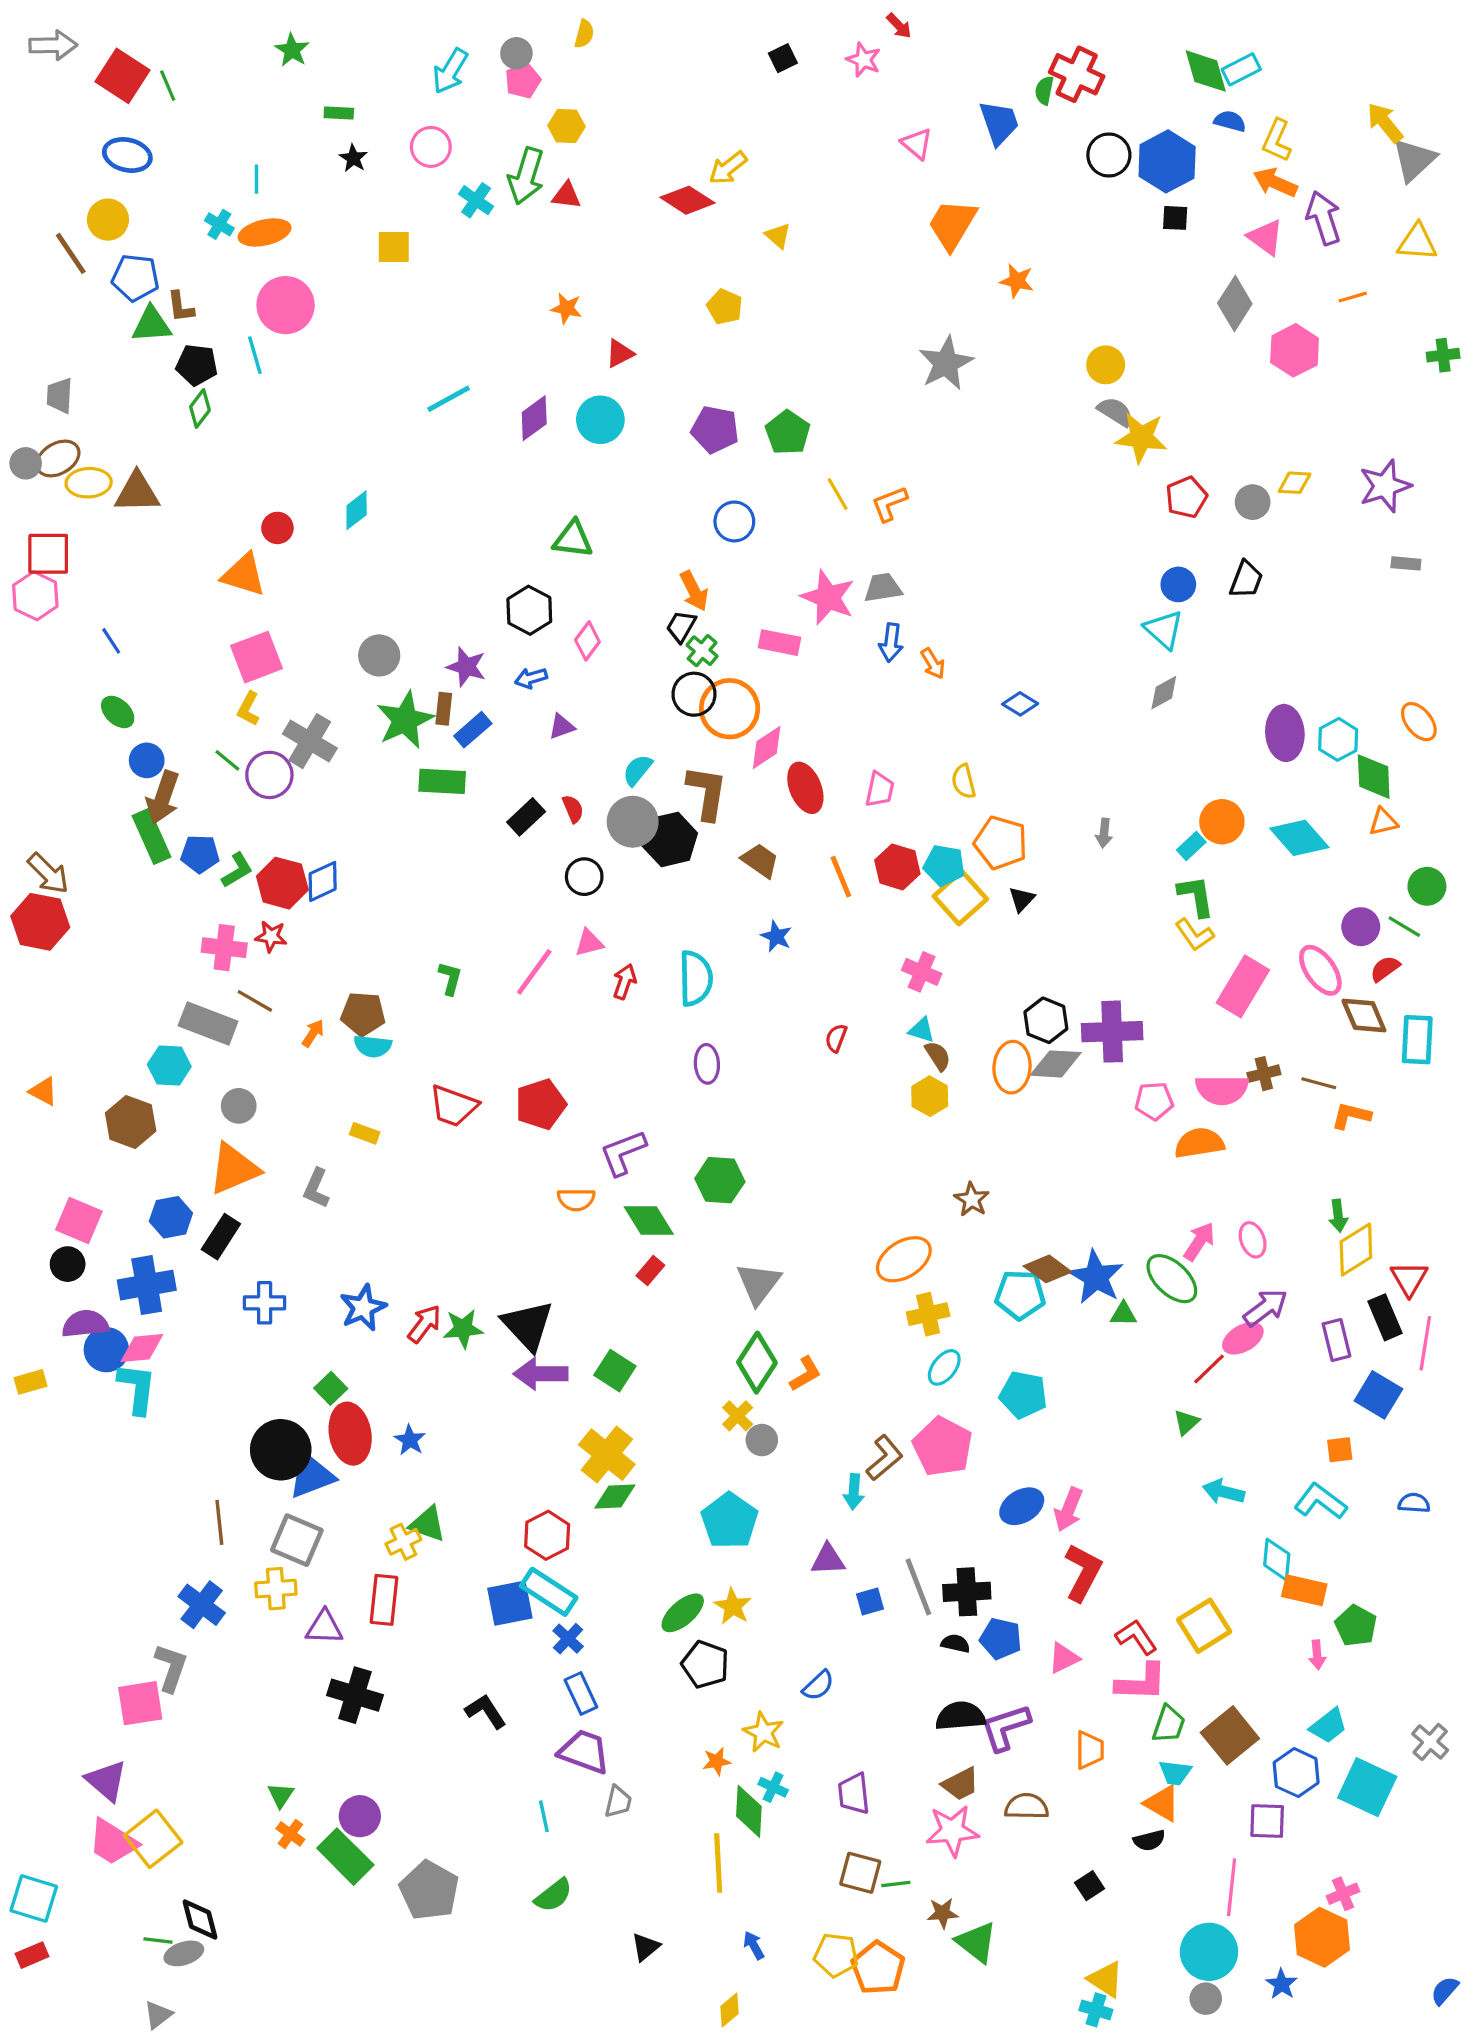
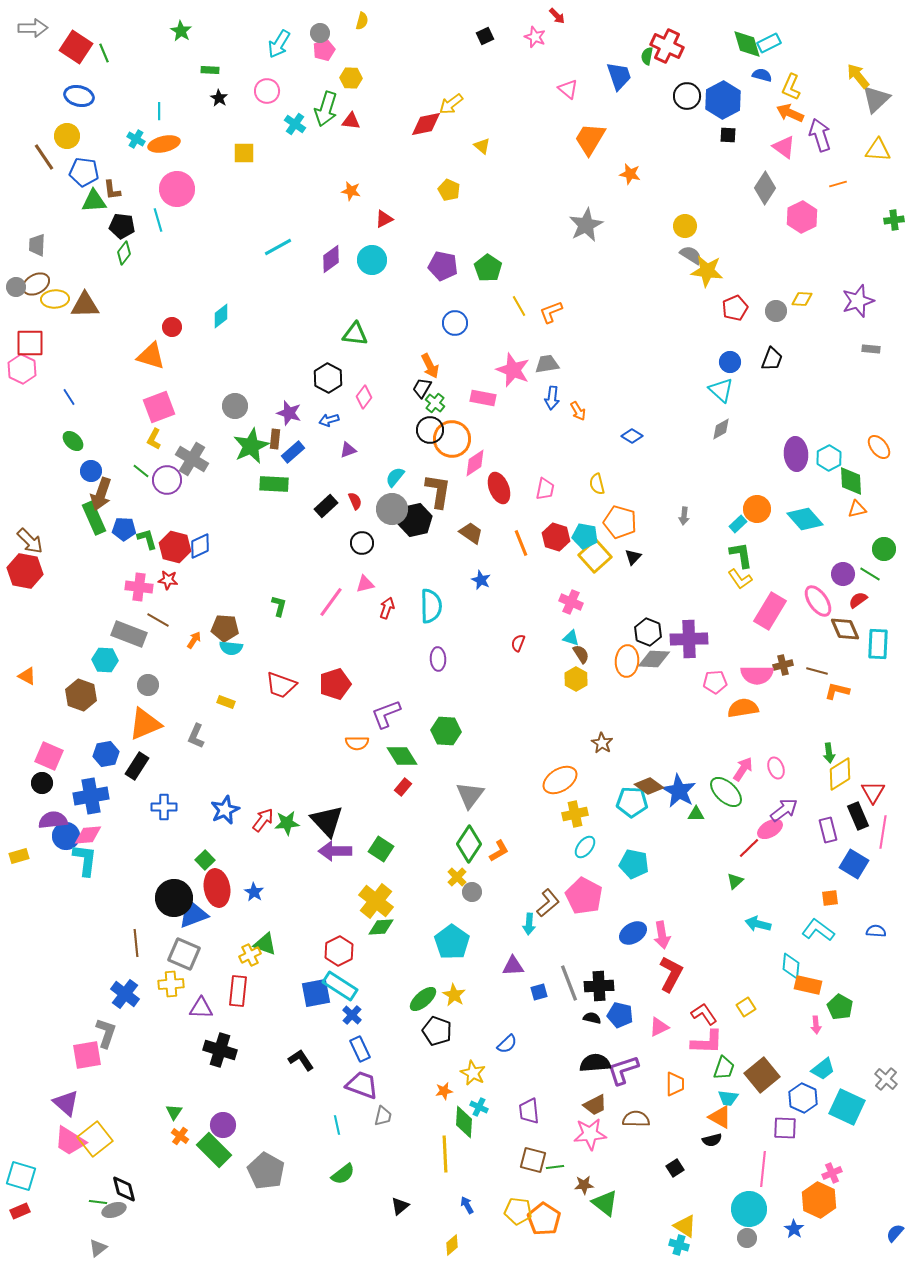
red diamond: (688, 200) -> (426, 124), turned -44
green L-shape: (237, 870) -> (147, 539), turned -75
pink arrow: (1069, 1509) -> (662, 935), turned -32
yellow square: (1204, 1626) -> (746, 1007), size x0.6

